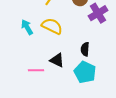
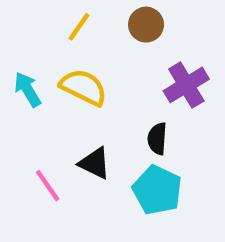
purple cross: (98, 13) -> (186, 85), moved
pink line: (36, 70) -> (48, 186), turned 56

